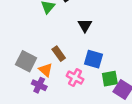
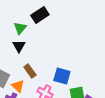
black triangle: (85, 25) -> (19, 46), moved

